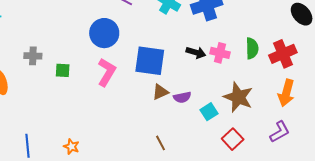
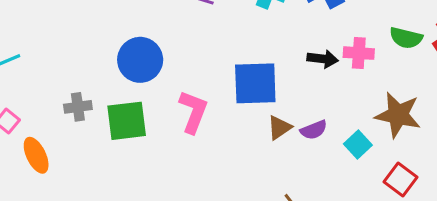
blue circle: (104, 33) -> (140, 60), moved
green semicircle: (252, 48) -> (406, 38), turned 115
green square: (63, 70) -> (127, 121), size x1.8

